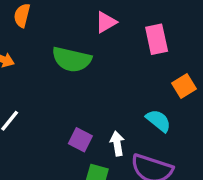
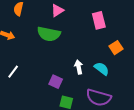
pink triangle: (106, 22) -> (57, 11), moved
white arrow: (117, 144) -> (79, 67), moved

